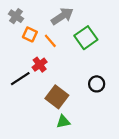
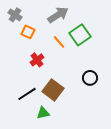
orange line: (50, 41) -> (59, 42), moved
black line: (20, 79) -> (27, 94), moved
green triangle: (63, 122) -> (43, 113), moved

